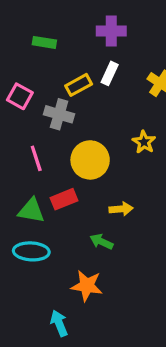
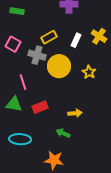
green rectangle: (44, 42) -> (17, 11), moved
white rectangle: (110, 73) -> (76, 40), moved
yellow circle: (90, 160) -> (59, 66), moved
green triangle: (31, 211) -> (14, 104), moved

